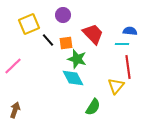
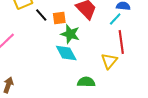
cyan line: (122, 44) -> (115, 19), turned -48
green semicircle: (93, 107) -> (86, 82), turned -120

